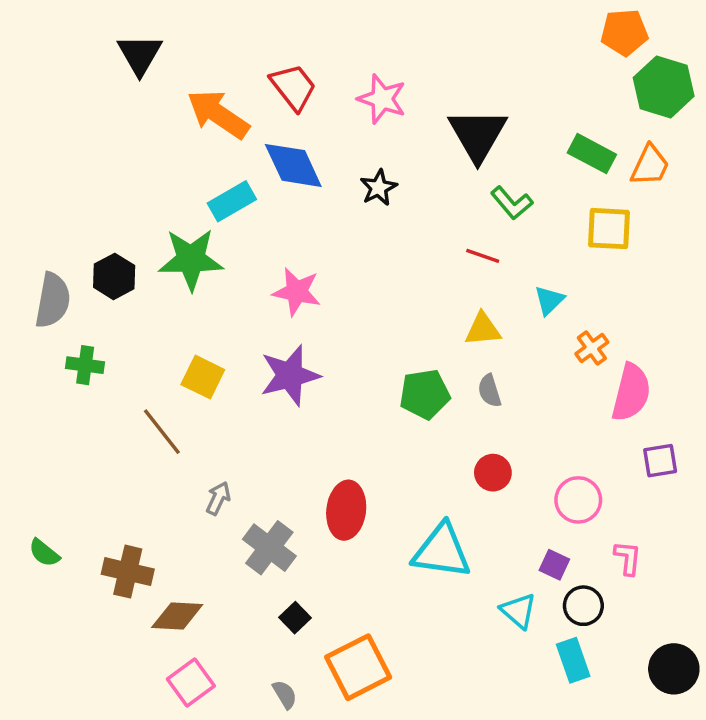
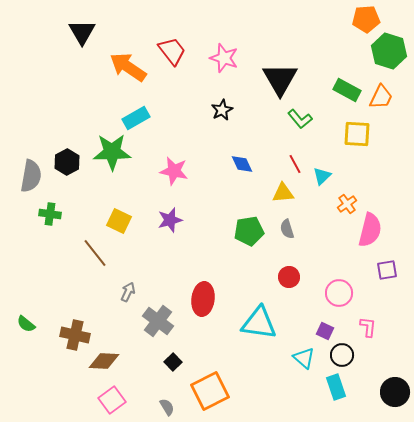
blue diamond: (293, 165) -> (242, 164), moved, size x0.6
red line: (483, 256) -> (295, 164), moved, turned 42
purple star: (290, 375) -> (170, 220), size x0.7

